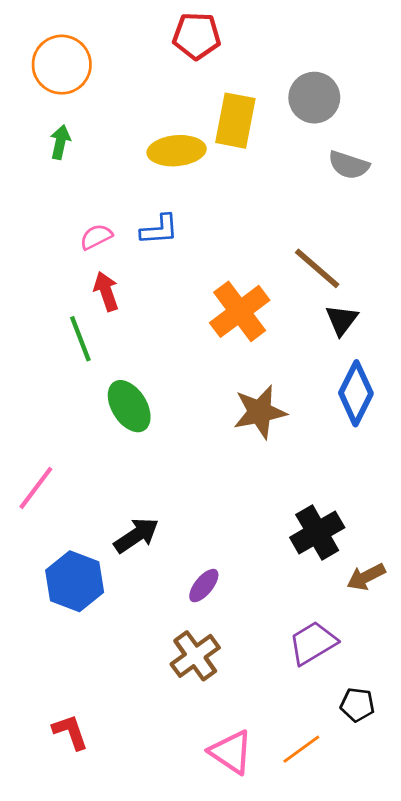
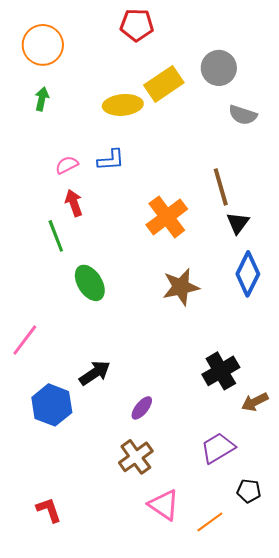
yellow rectangle: (235, 121) -> (164, 84), turned 45
brown line: (317, 268) -> (221, 187), turned 33
pink triangle: (231, 752) -> (164, 505), moved

